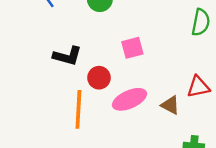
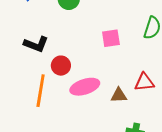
pink square: (132, 48) -> (111, 38), moved
brown triangle: (170, 105) -> (119, 95), turned -36

